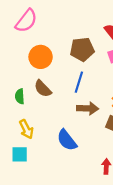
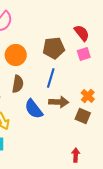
brown semicircle: (43, 89) -> (18, 84), turned -126
blue semicircle: (67, 140) -> (34, 109), moved

